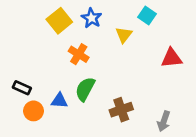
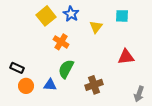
cyan square: (147, 15) -> (122, 16), moved, turned -32
red triangle: (172, 58) -> (126, 57), moved
blue triangle: (59, 101) -> (50, 85), moved
gray arrow: (164, 121) -> (139, 94), moved

